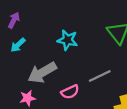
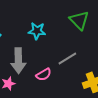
gray arrow: (42, 73) -> (18, 61), turned -55

